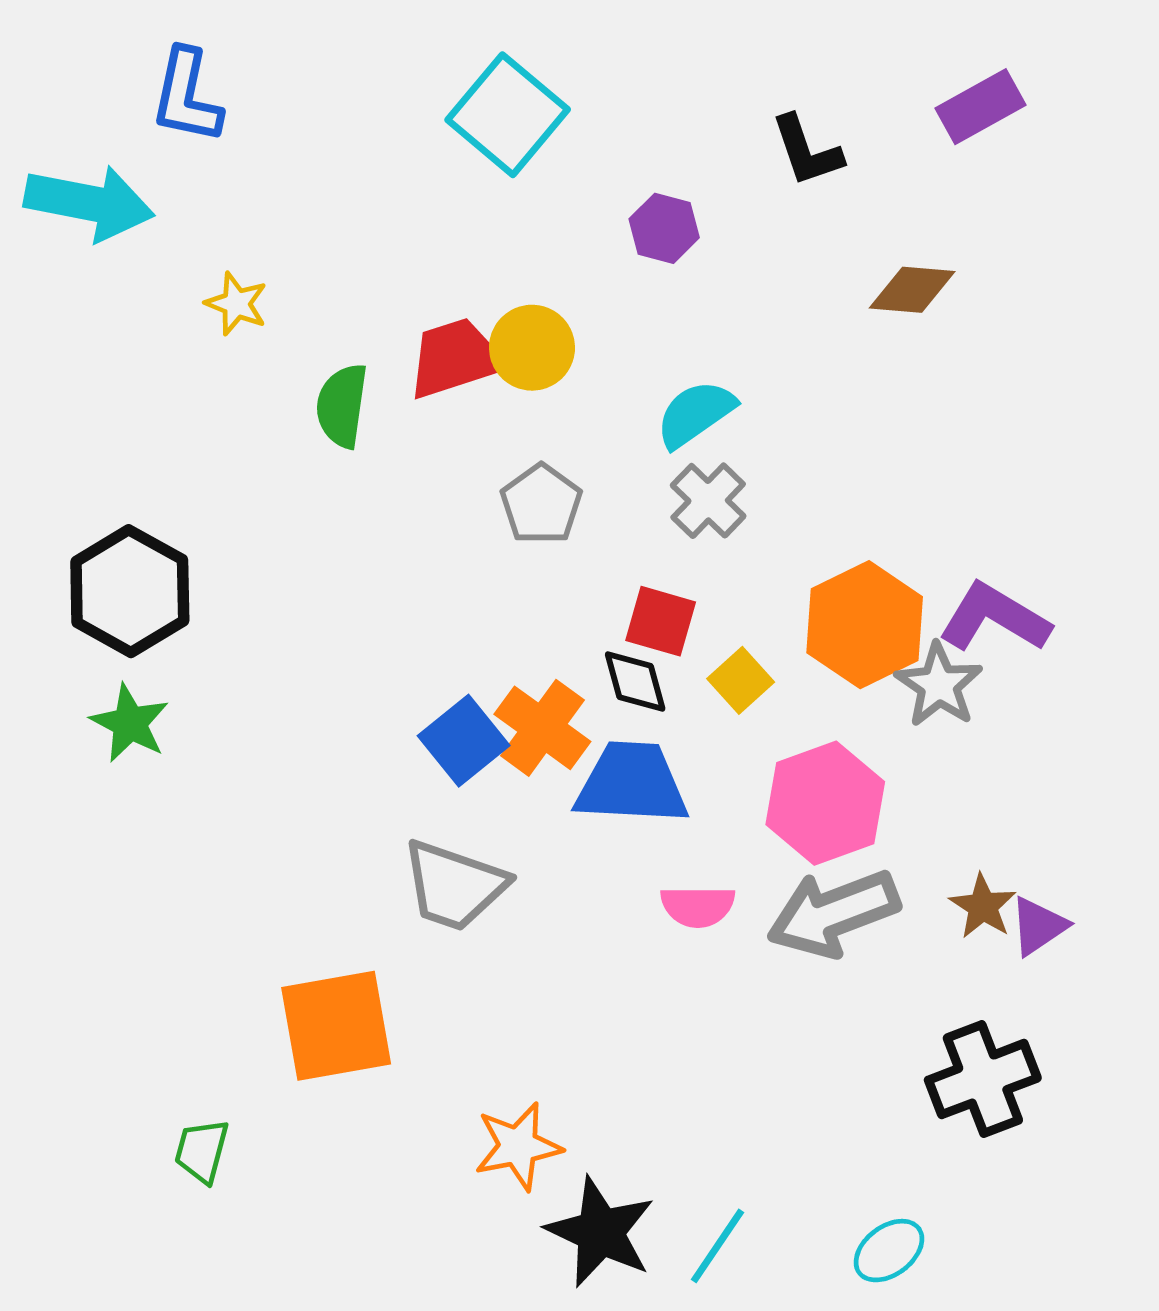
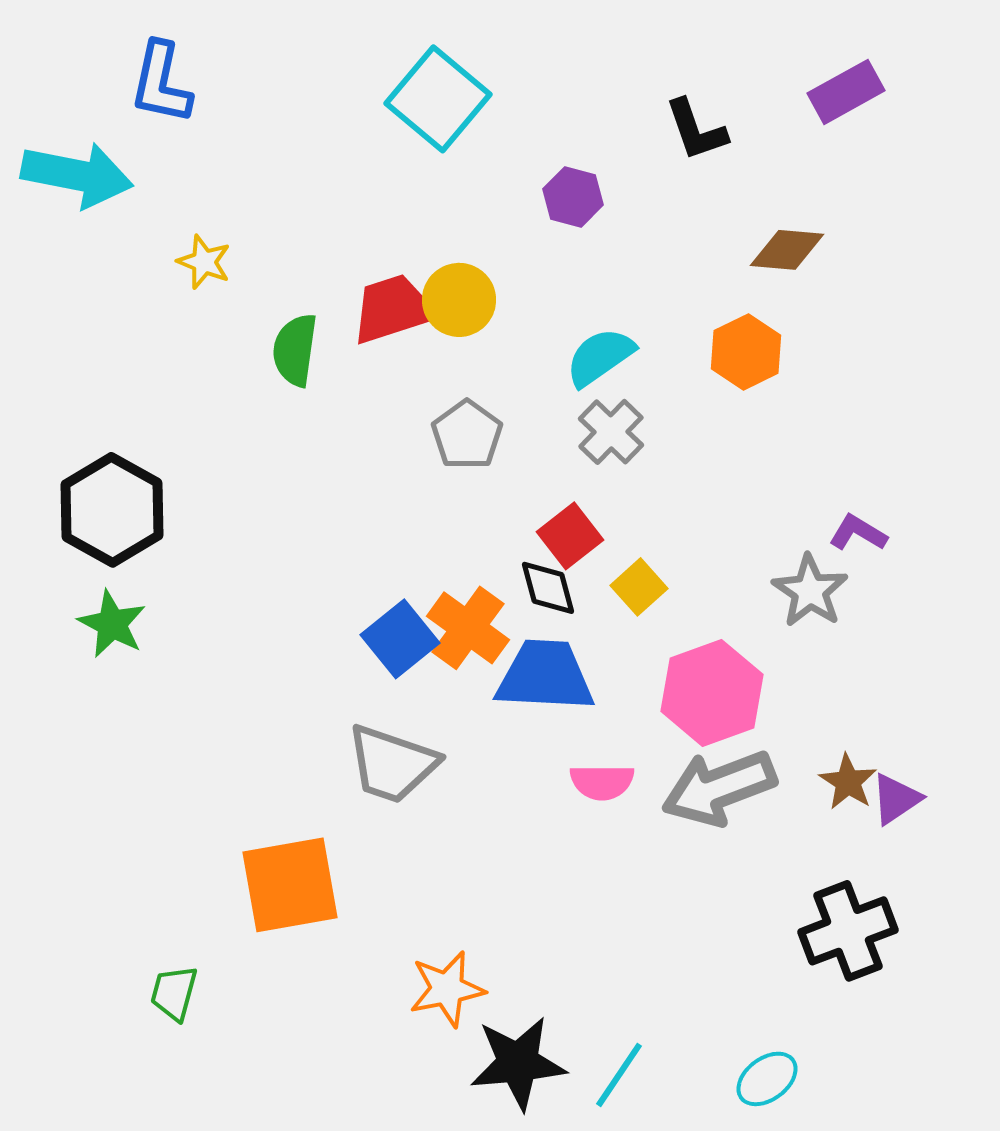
purple L-shape: (994, 618) -> (858, 533), size x0.6
red square: (661, 621) -> (570, 536), turned 36
orange hexagon: (865, 625) -> (746, 352), moved, size x0.7
black star: (600, 1232) -> (518, 1063), turned -30

